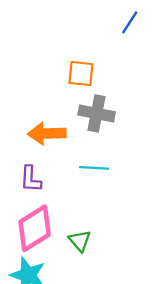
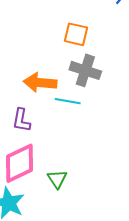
cyan line: (94, 168) -> (68, 101), moved

